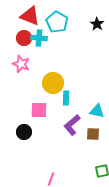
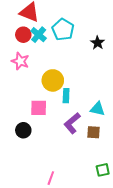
cyan pentagon: (57, 22) -> (63, 30), moved
black star: (97, 24) -> (98, 43), moved
cyan cross: (39, 38) -> (39, 35), turned 35

